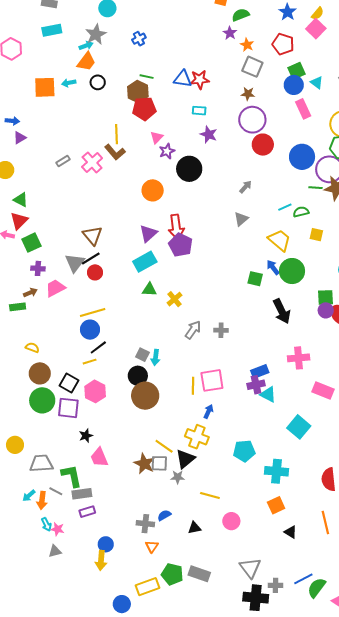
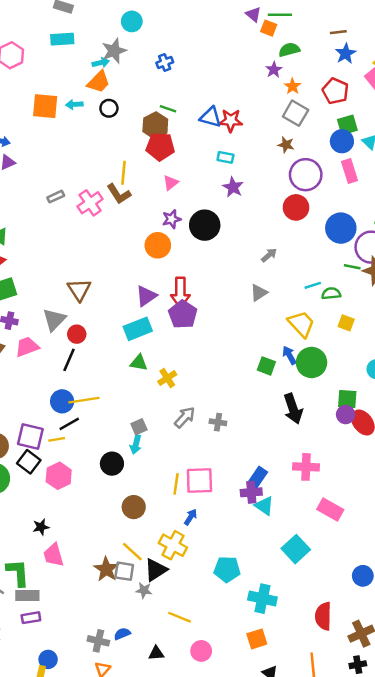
purple circle: (252, 120) -> (306, 175), moved
purple star: (167, 151) -> (172, 219), moved
black line: (91, 259) -> (69, 360), moved, turned -42
yellow line: (93, 313) -> (84, 400), moved
gray square: (142, 355) -> (139, 427), moved, turned 32
blue rectangle: (260, 372) -> (258, 477), turned -42
brown circle: (145, 396) -> (134, 507), moved, size x0.7
purple square: (68, 408) -> (30, 436), moved

